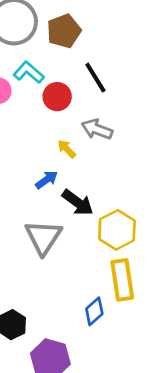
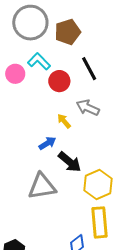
gray triangle: (43, 237) -> (42, 186), turned 44

